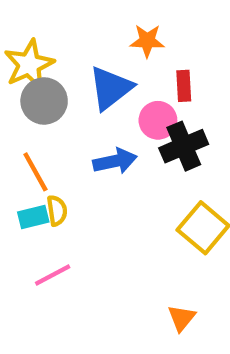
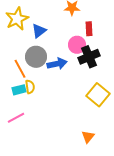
blue triangle: (111, 88) -> (39, 31), moved, size x0.7
gray circle: (44, 101) -> (36, 57), moved
pink line: (53, 275) -> (16, 118), moved

